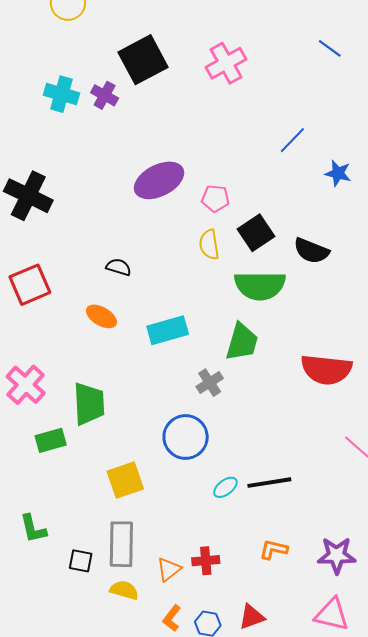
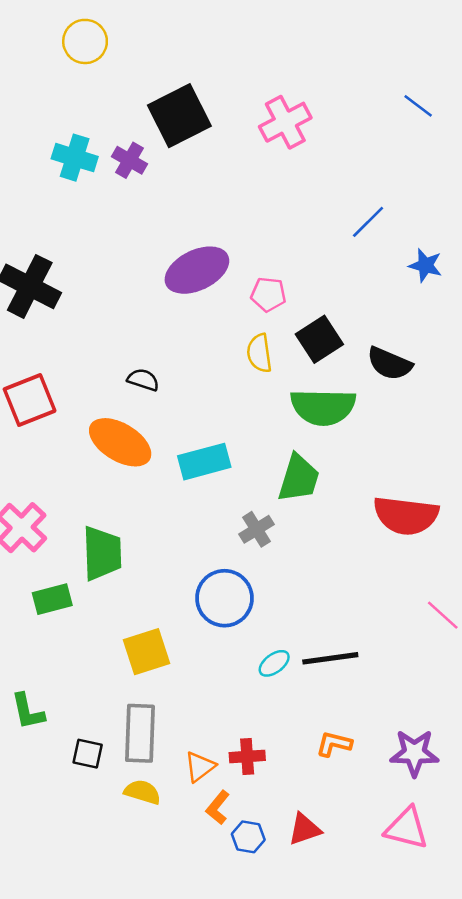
orange ellipse: (101, 316) -> (120, 442), size x1.6
orange L-shape: (172, 618) -> (218, 807), moved

